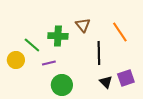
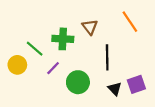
orange line: (120, 32) -> (130, 22), moved
purple line: (49, 63) -> (53, 68), turned -32
green circle: (62, 85) -> (78, 82), moved

